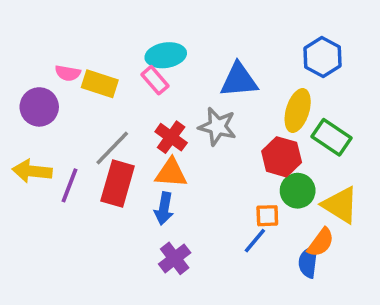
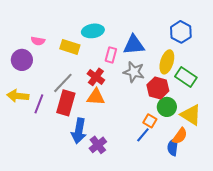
pink rectangle: (155, 80) -> (111, 55), moved, turned 56
yellow rectangle: (100, 84) -> (70, 47), moved
gray star: (217, 127) -> (134, 72), moved
blue arrow: (164, 209) -> (79, 131), moved, size x1.4
orange square: (267, 216) -> (150, 121), turned 32

